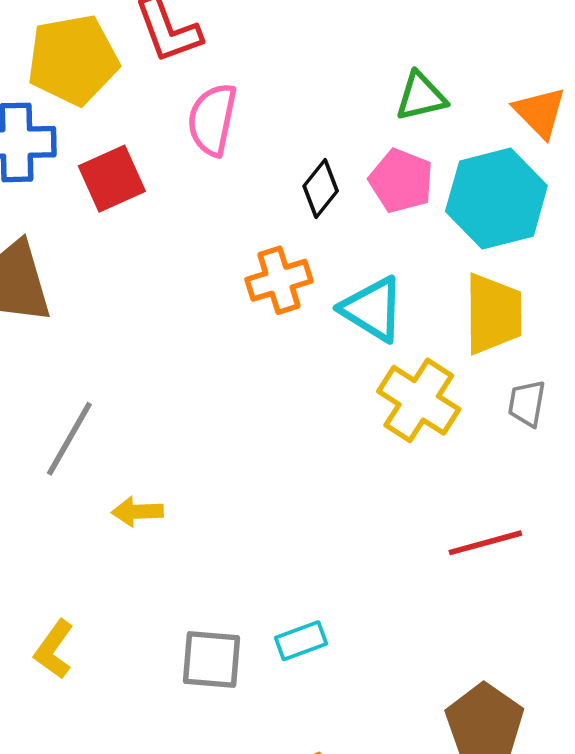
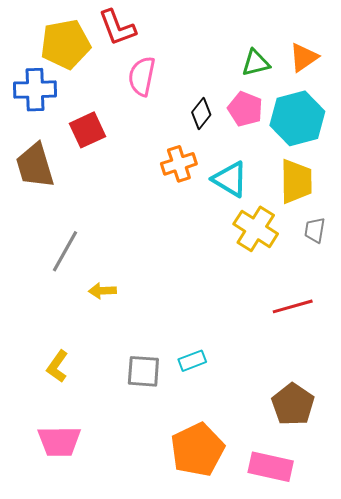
orange triangle: (540, 112) -> (304, 57), moved, turned 40
red square: (112, 179) -> (87, 130), moved

